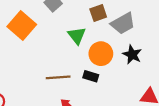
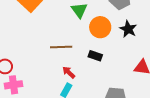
black rectangle: (91, 76) -> (95, 56), moved

